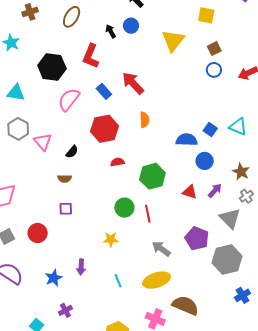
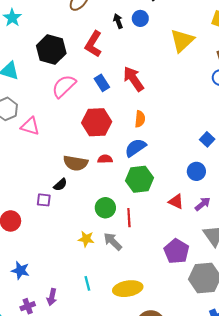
blue semicircle: (187, 140) -> (135, 148), moved, turned -45
pink triangle: (43, 142) -> (30, 126), turned -42
black semicircle: (72, 152) -> (60, 185), moved
brown semicircle: (64, 179) -> (76, 163), moved, size x1.6
gray arrow: (161, 249) -> (113, 241), moved
purple arrow: (81, 267) -> (52, 297), moved
blue star: (54, 278) -> (20, 270), turned 30

